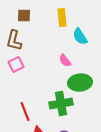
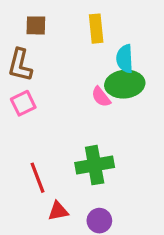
cyan semicircle: (80, 37) -> (125, 59), turned 30
green ellipse: (80, 83) -> (125, 84), moved

